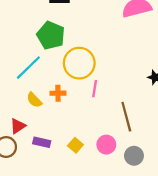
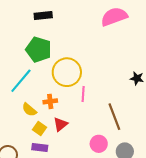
red triangle: (18, 126) -> (60, 124), moved
yellow square: (75, 145) -> (40, 129), moved

